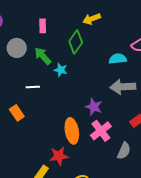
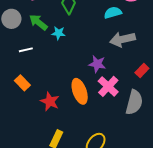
white line: (33, 87) -> (26, 50), moved
gray semicircle: (124, 151) -> (134, 102), size x1.4
red star: (59, 156) -> (50, 101), moved, turned -30

